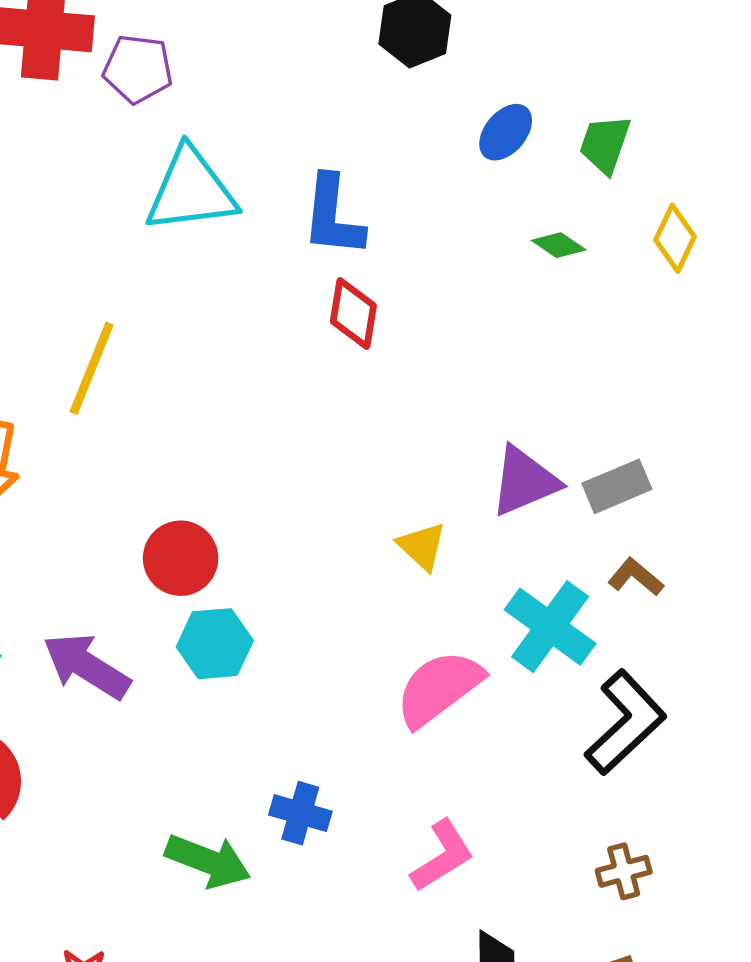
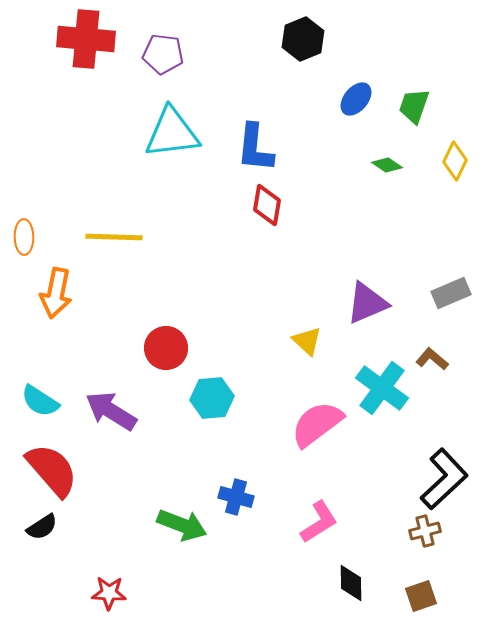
purple pentagon: (138, 69) -> (163, 54), moved
yellow line: (92, 368) -> (114, 237), turned 70
gray rectangle: (617, 486) -> (451, 293), moved
cyan hexagon: (215, 644) -> (212, 398), moved
black L-shape: (625, 722) -> (444, 479), moved

